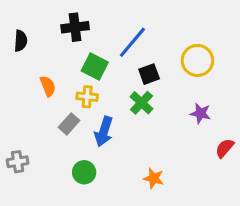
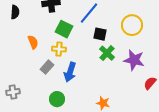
black square: (149, 74) -> (100, 34), turned 32
green cross: (142, 103) -> (107, 53), moved
purple star: (200, 113) -> (134, 60), size x1.5

